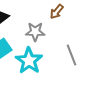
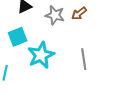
gray star: (35, 32) -> (55, 15), moved

